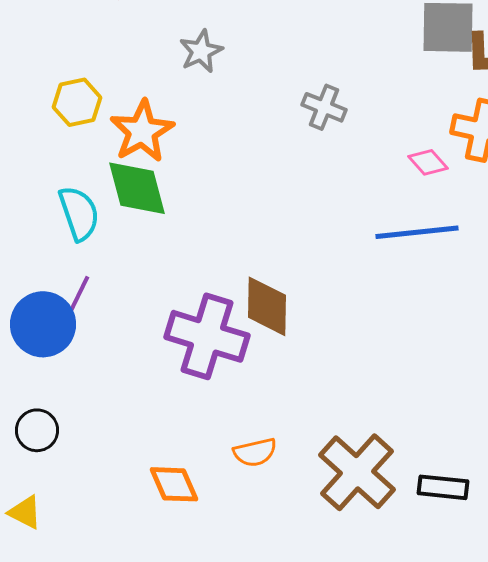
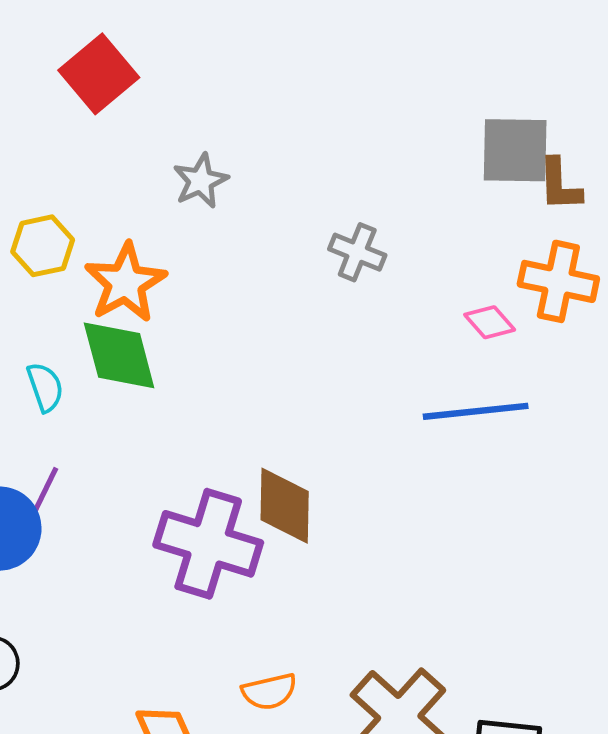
cyan semicircle: (79, 213) -> (45, 387), size x0.7

